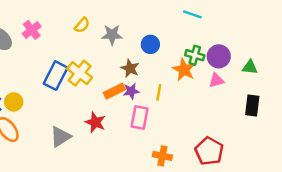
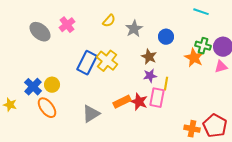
gray star: (112, 35) -> (134, 29), turned -30
orange rectangle: (114, 91) -> (122, 102), moved
yellow line: (159, 92) -> (166, 84), moved
red star: (95, 122) -> (139, 102), moved
orange cross: (162, 156) -> (192, 129), moved

